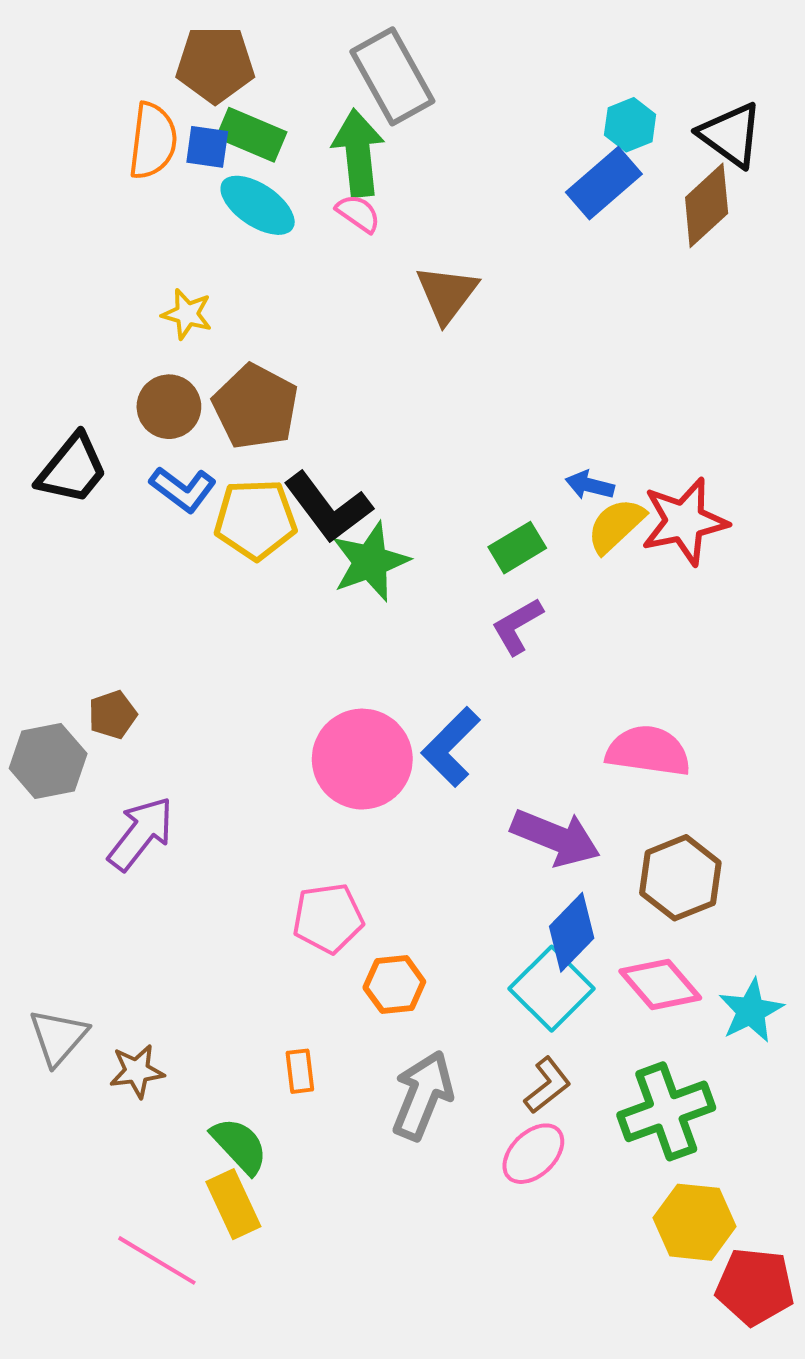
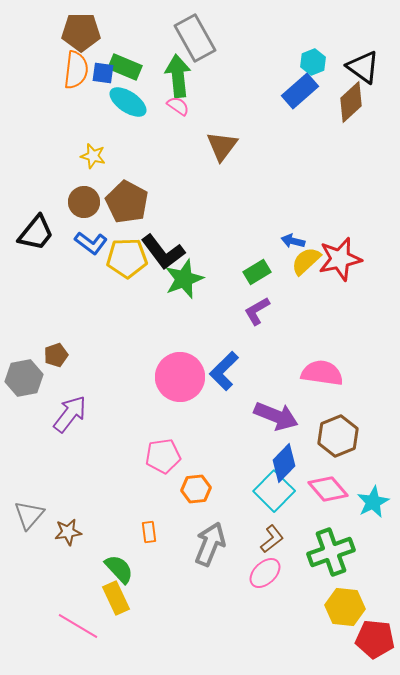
brown pentagon: (215, 64) -> (81, 32), moved

